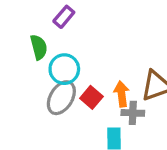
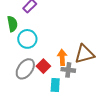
red square: (91, 97) -> (43, 66), moved
gray ellipse: (61, 98) -> (25, 69), moved

